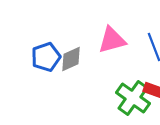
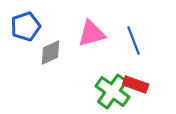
blue pentagon: (46, 57) -> (26, 26), moved

